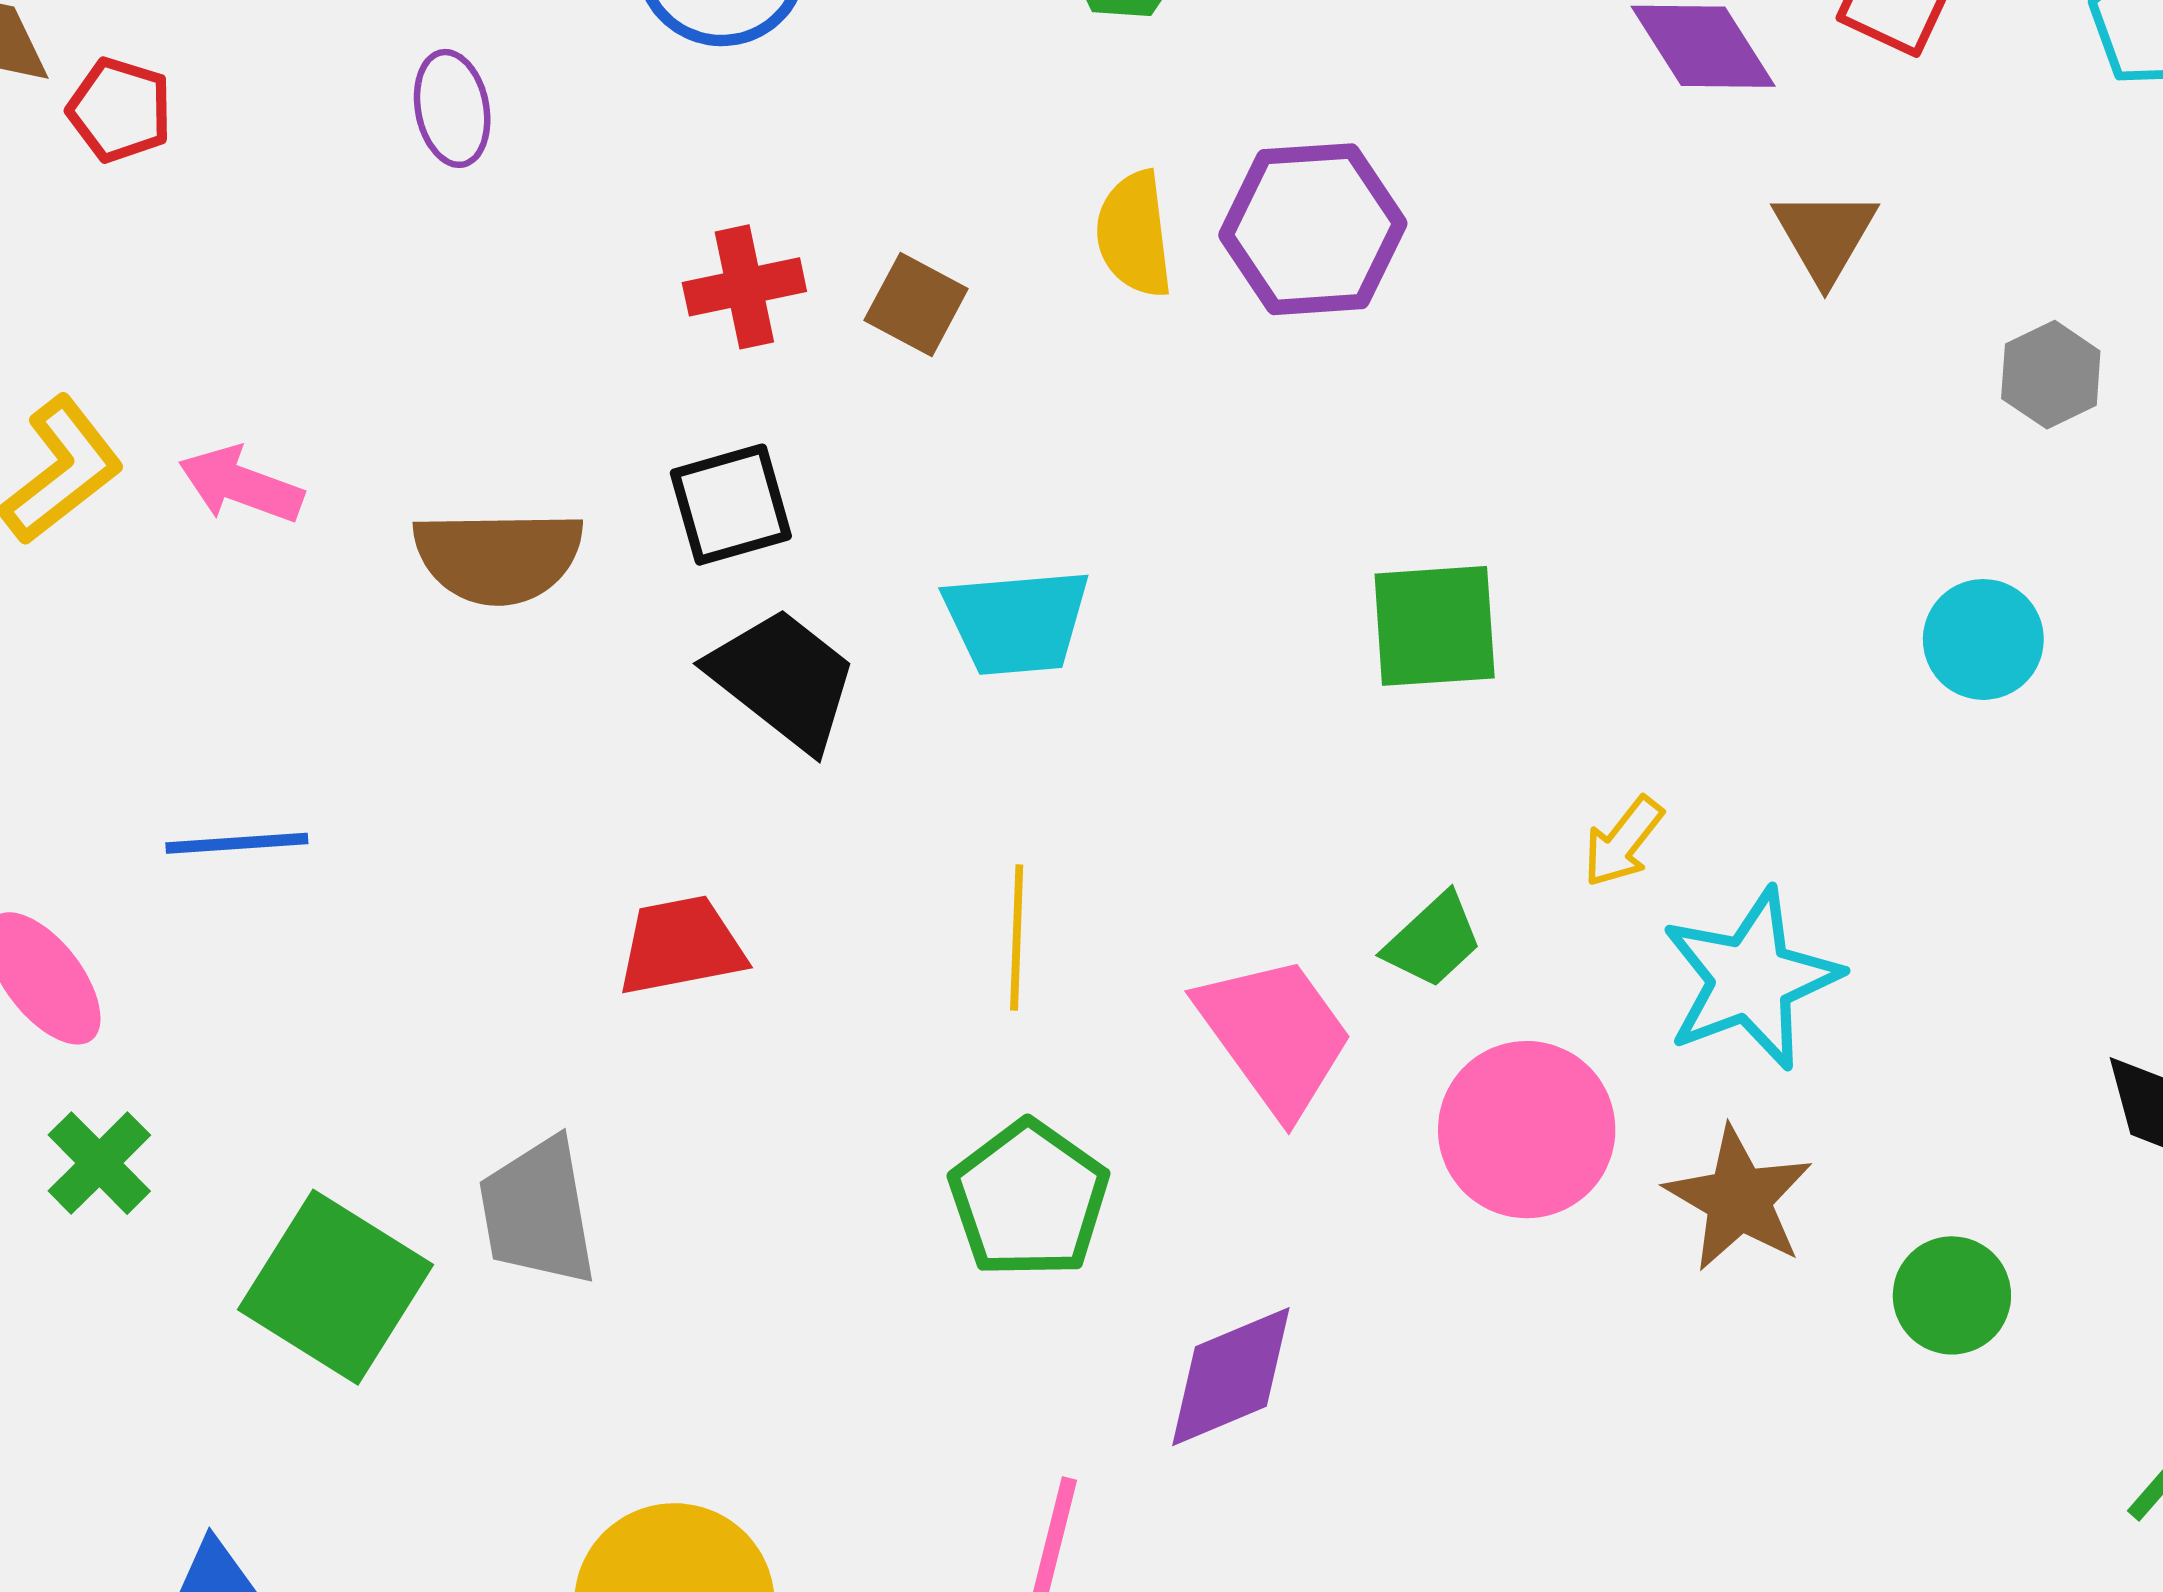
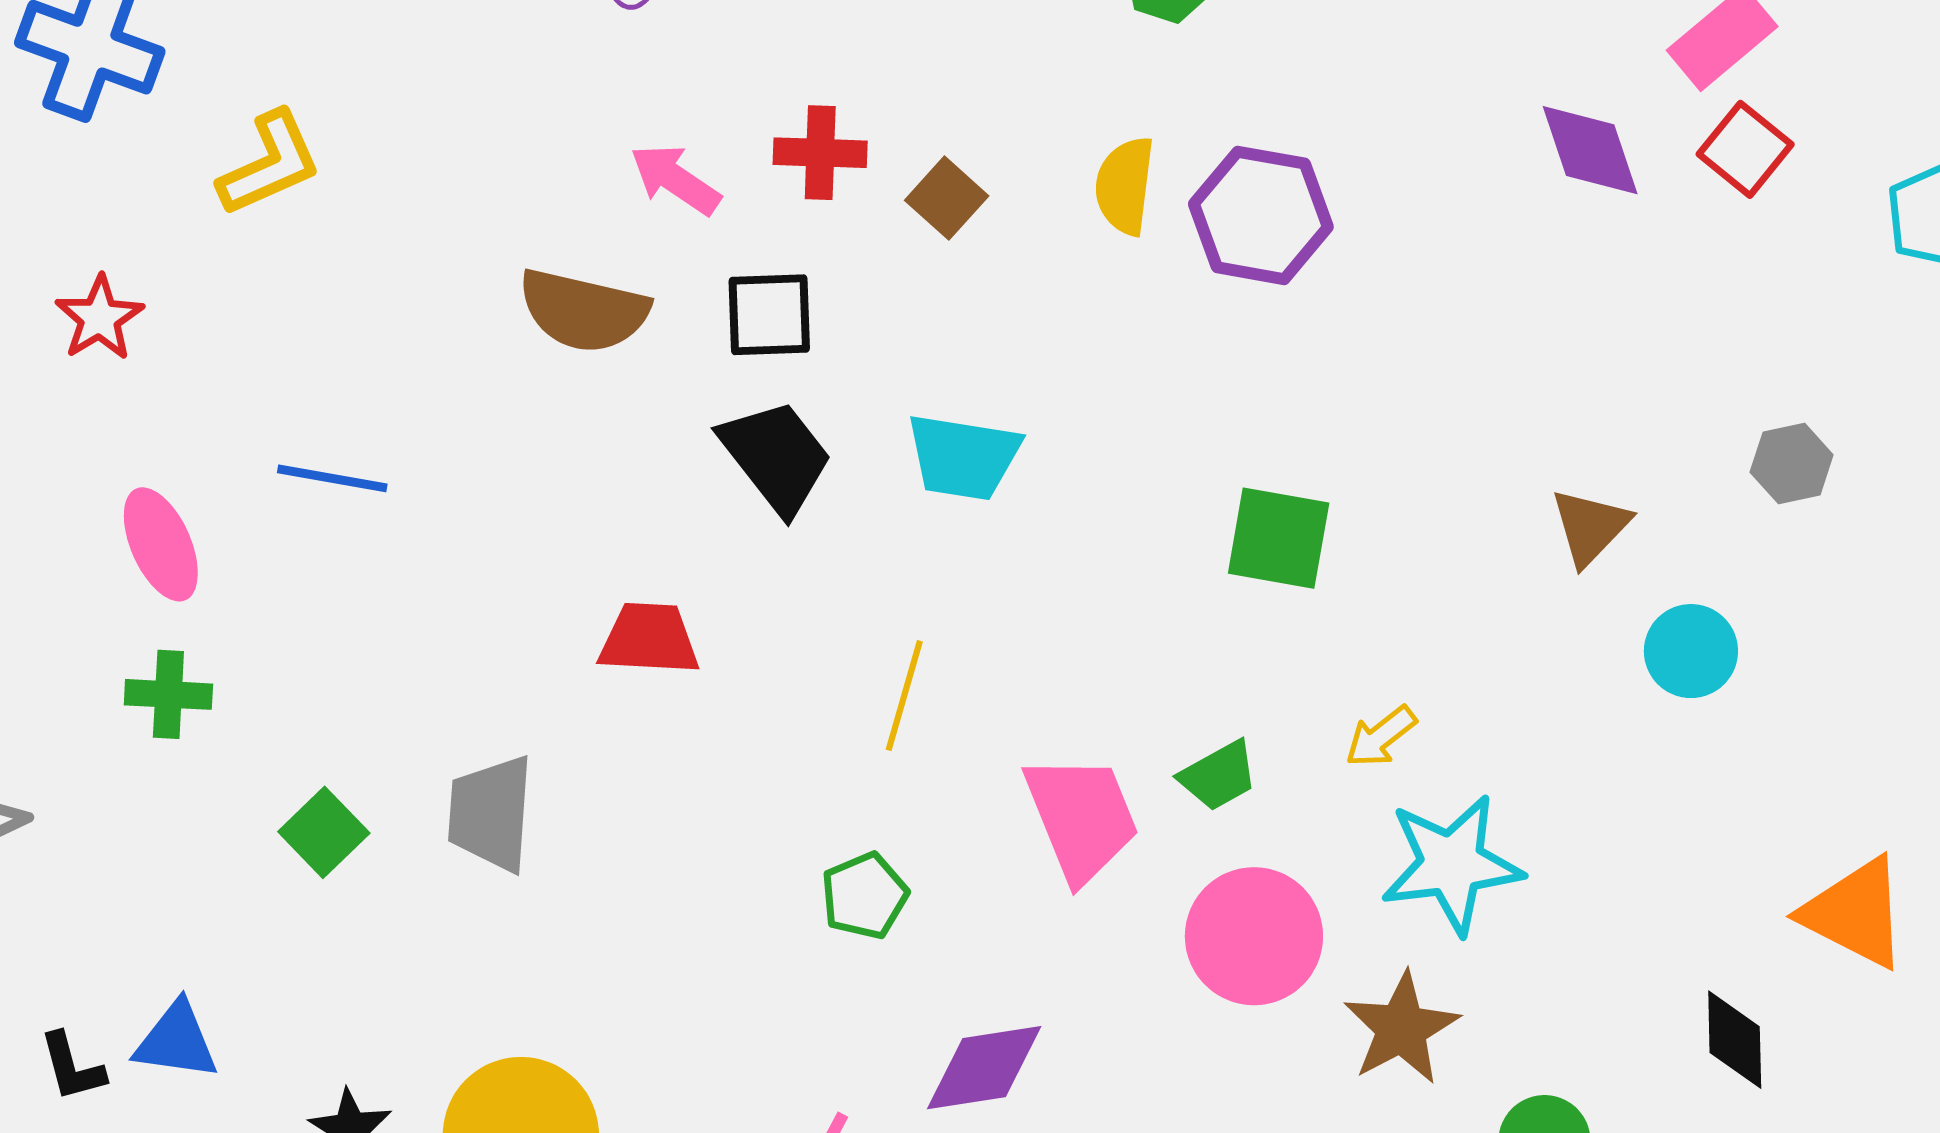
brown triangle: (1825, 236) -> (1590, 527), moved
pink arrow: (241, 485) -> (675, 179), moved
green cross: (99, 1163) -> (168, 694), turned 34
green pentagon: (1029, 1199) -> (865, 896), size x0.7
green square: (335, 1287) -> (324, 832), size x0.6

